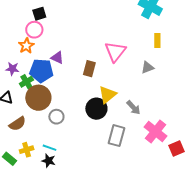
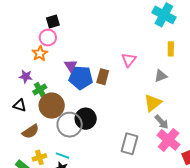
pink triangle: (115, 52) -> (129, 60), size x0.7
purple triangle: (57, 58) -> (71, 66), turned 32
blue pentagon: (41, 71) -> (81, 78), moved
yellow triangle: (107, 95) -> (153, 103), moved
gray arrow: (133, 108) -> (162, 122), moved
black circle: (96, 109) -> (86, 119), moved
gray circle: (56, 117) -> (70, 125), size x1.6

